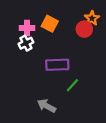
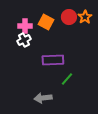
red circle: (84, 29) -> (69, 17), moved
gray arrow: (46, 106) -> (43, 98), turned -36

